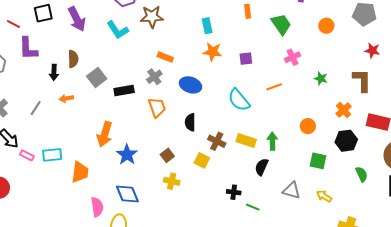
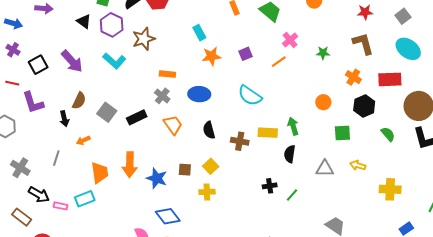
brown semicircle: (73, 59) -> (79, 101), turned 42
orange line: (274, 87) -> (279, 62), moved
brown square: (167, 155) -> (185, 170), moved, turned -32
yellow square: (202, 160) -> (211, 166), moved, turned 35
orange trapezoid: (80, 172) -> (100, 173), moved
green line: (253, 207) -> (292, 195), turned -56

